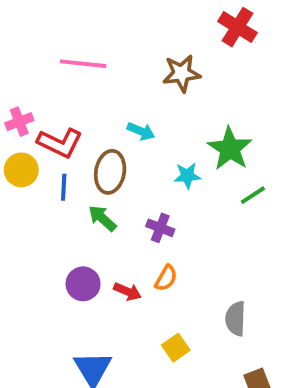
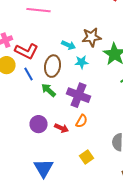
brown star: (182, 73) -> (92, 37), moved
cyan star: (187, 176) -> (82, 62), moved
blue line: (64, 187) -> (28, 74), turned -32
purple cross: (160, 228) -> (78, 95), size x1.6

